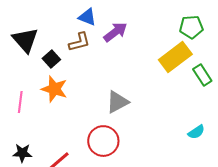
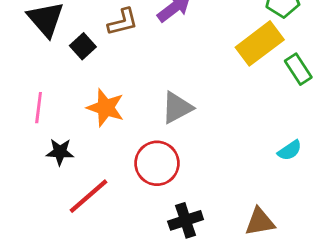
orange star: (54, 89) -> (106, 108), moved
black star: (22, 153) -> (60, 152), moved

